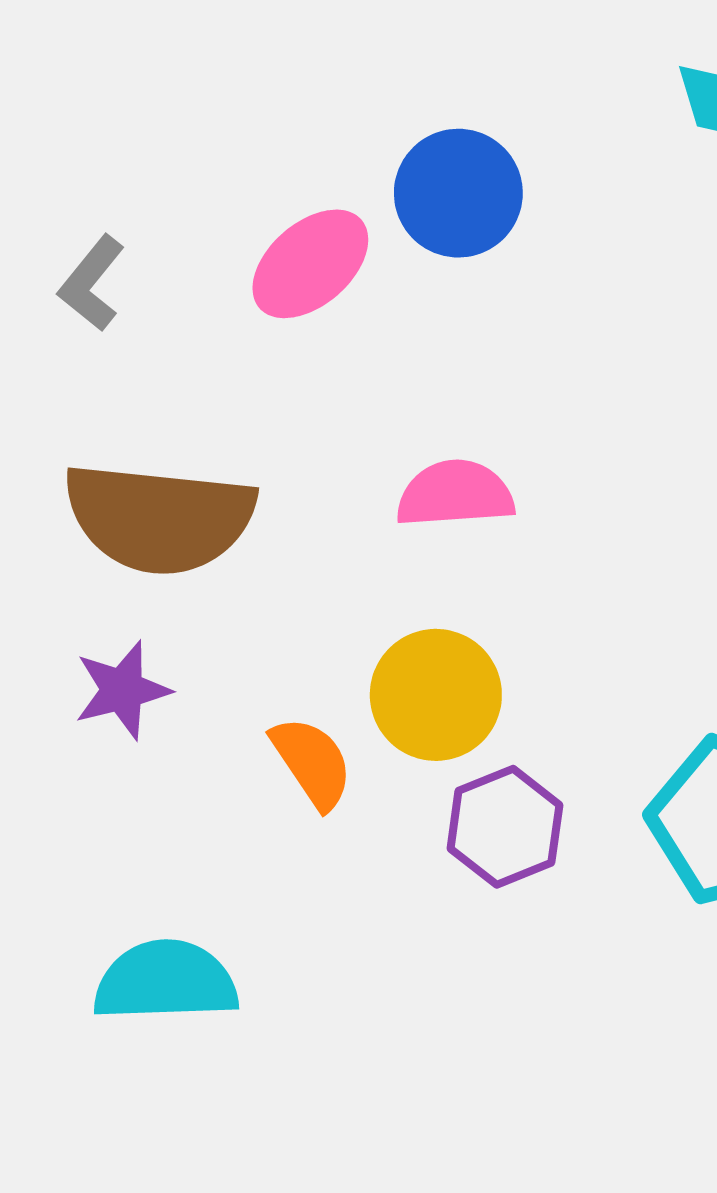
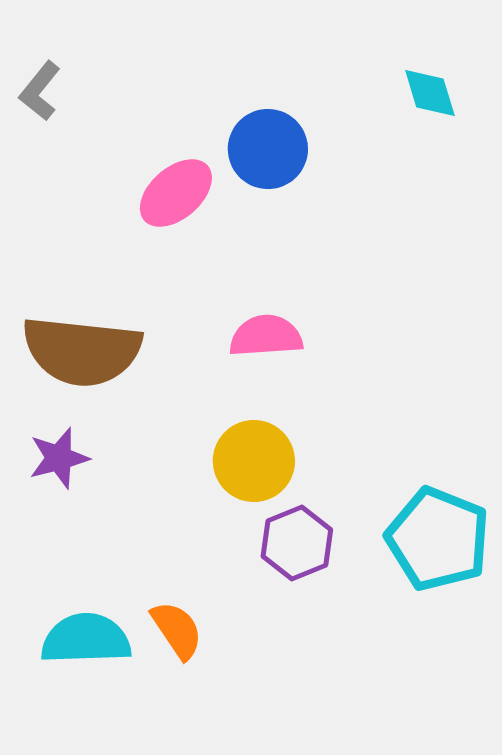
gray L-shape: (92, 283) -> (40, 91), moved
orange semicircle: (312, 762) -> (177, 630), moved

